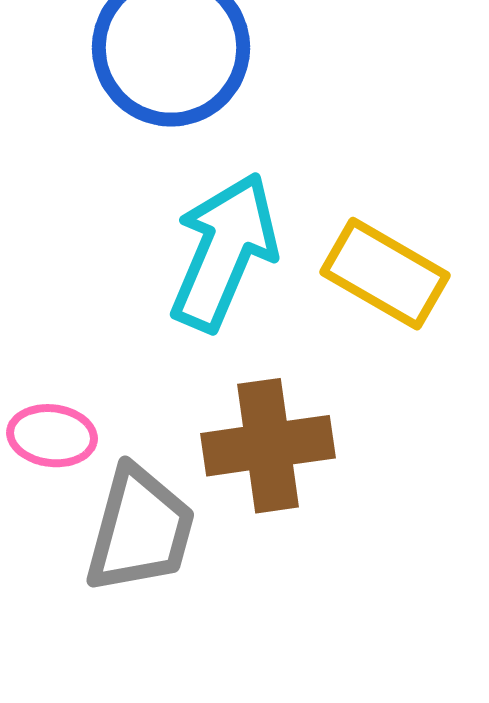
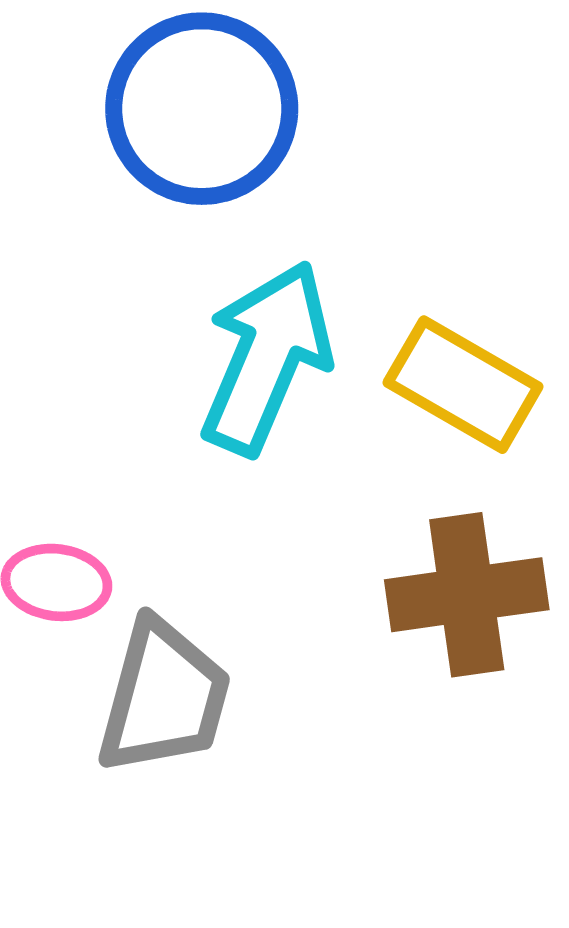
brown cross: (268, 446) -> (467, 595), moved

